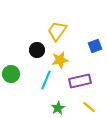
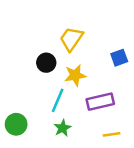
green circle: (11, 74) -> (16, 124), moved
yellow line: (89, 107) -> (112, 134), turned -48
green star: (58, 108) -> (63, 128), moved

